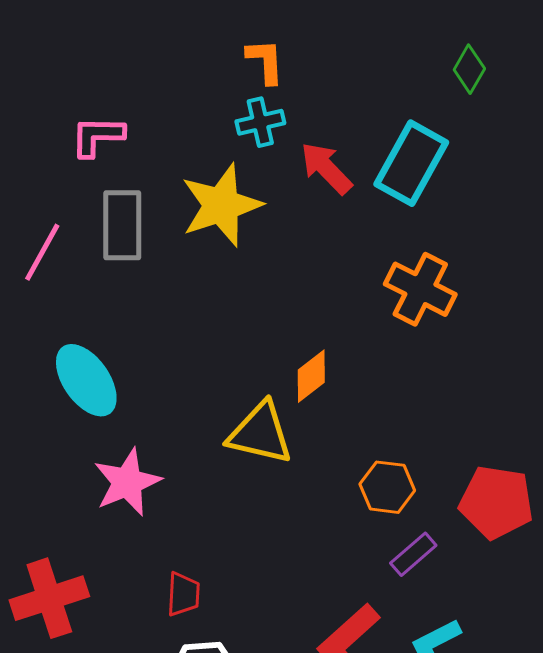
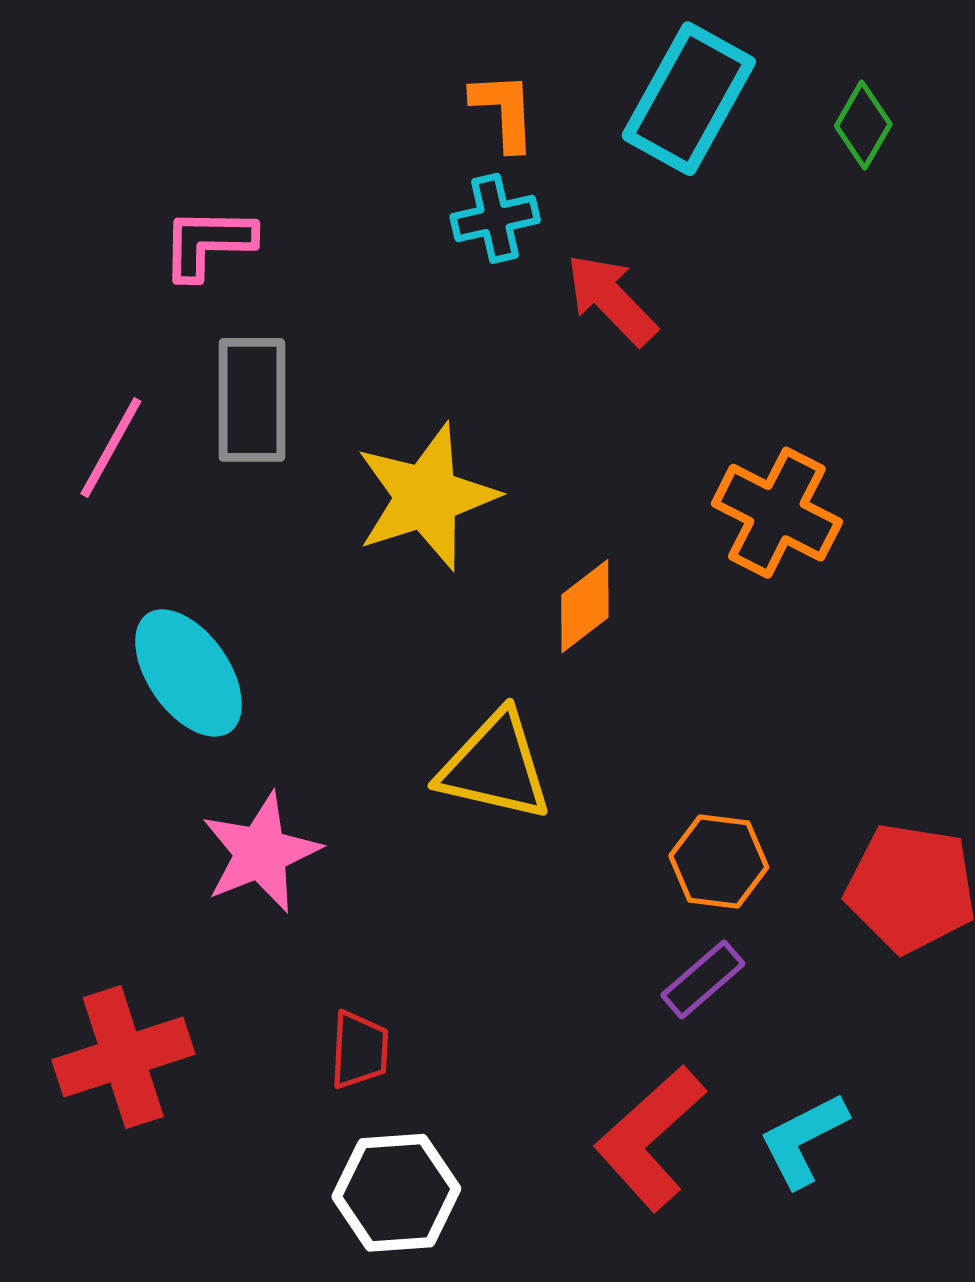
cyan rectangle: (411, 163) -> (689, 99), moved
yellow star: (221, 205) -> (426, 497), moved
orange diamond: (311, 376) -> (585, 606), moved
purple rectangle: (413, 554) -> (703, 980), moved

